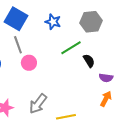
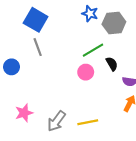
blue star: (53, 22) -> (90, 14), moved
pink circle: (29, 63) -> (86, 72), moved
gray arrow: (38, 104) -> (56, 121), moved

